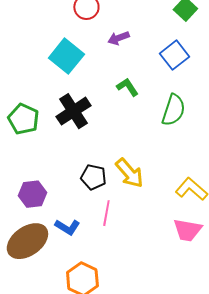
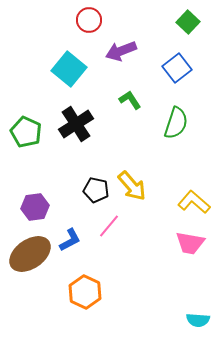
purple arrow: (118, 38) -> (121, 51), size x1.4
pink line: (106, 213) -> (109, 226), turned 30
blue L-shape: (67, 227) -> (70, 240), turned -60

